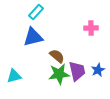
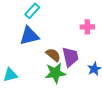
purple trapezoid: (77, 71) -> (70, 57), moved

